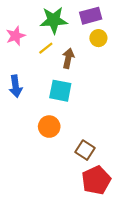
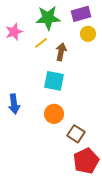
blue arrow: (16, 86) -> (14, 104), moved
orange circle: (49, 127) -> (54, 114), moved

